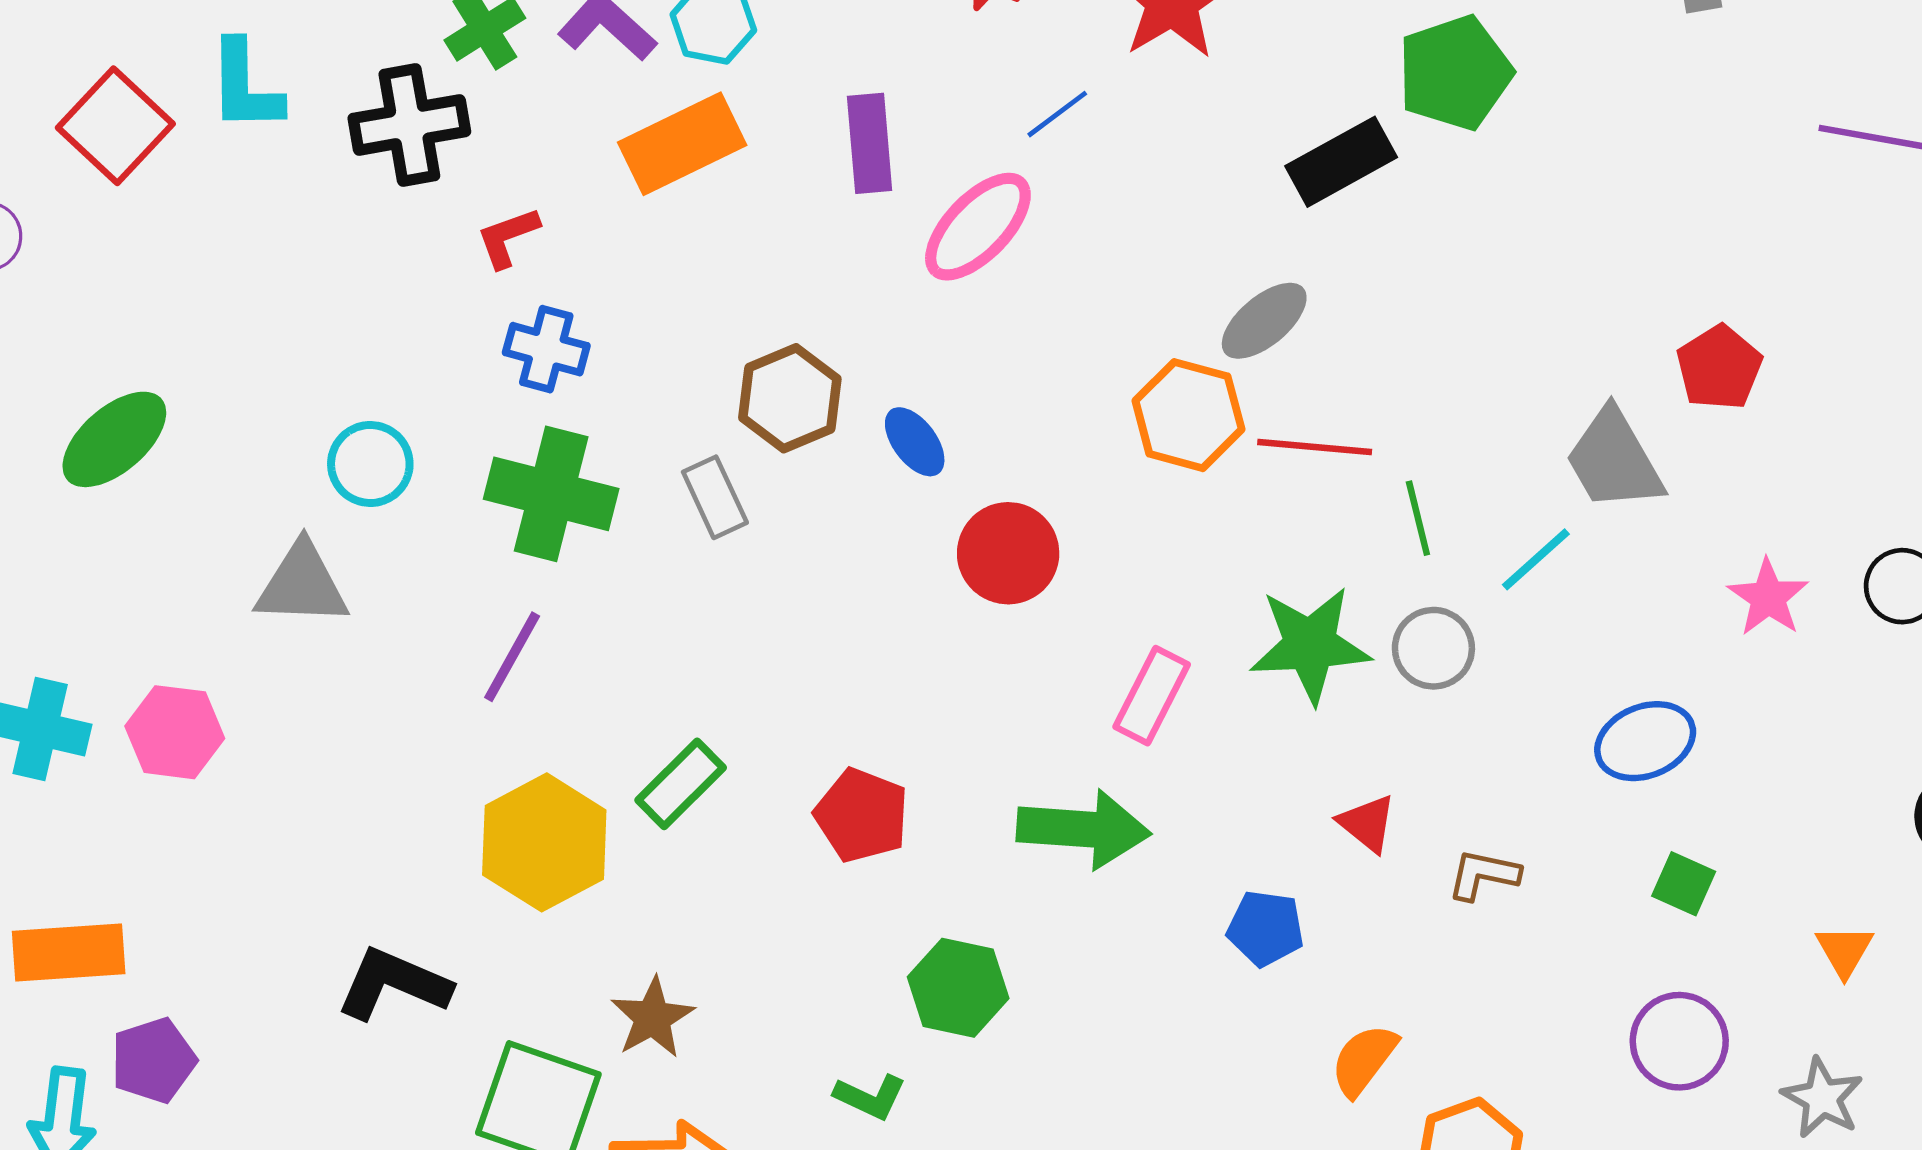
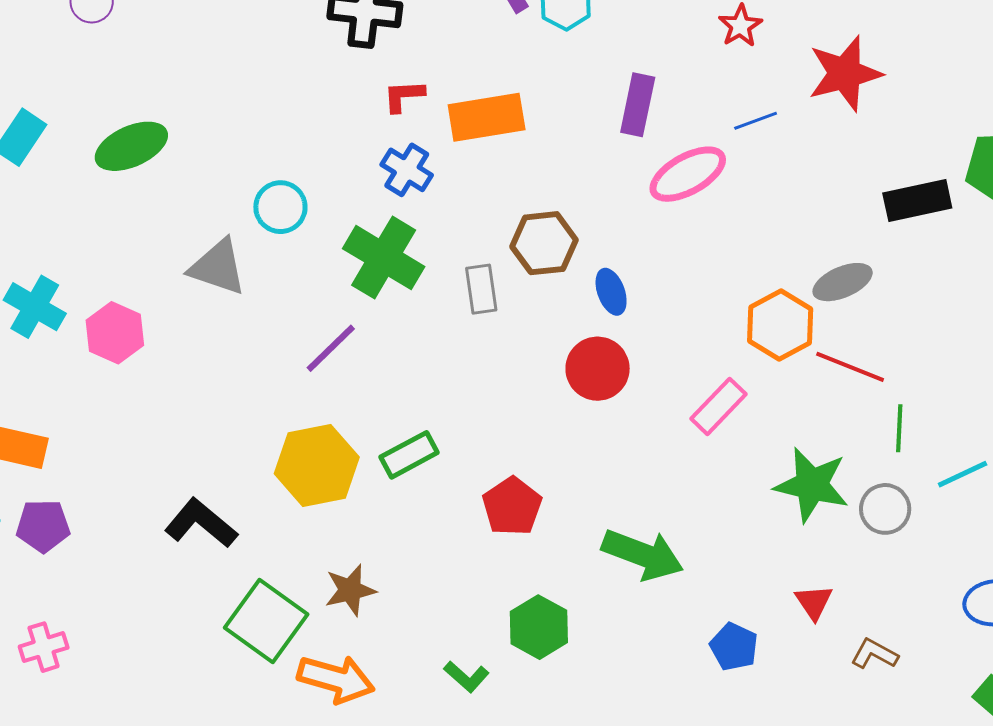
orange rectangle: (682, 144) -> (487, 117), moved
red circle: (1008, 553) -> (598, 369), moved
pink rectangle: (1152, 696) -> (718, 406), moved

